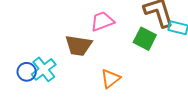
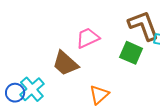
brown trapezoid: (79, 46) -> (65, 63), turned 36

